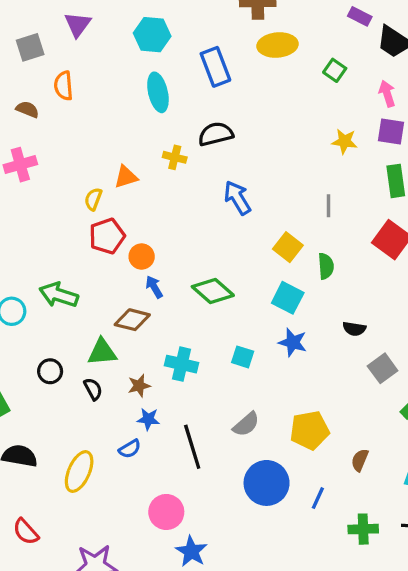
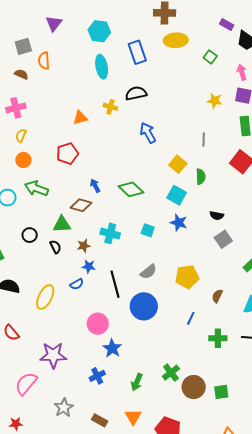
gray square: (30, 47) -> (23, 46), moved
yellow semicircle: (93, 199) -> (21, 136), moved
orange circle: (142, 257) -> (23, 160), moved
gray square: (383, 368) -> (223, 239), moved
blue circle: (267, 483) -> (144, 306), moved

